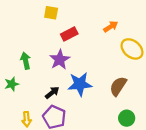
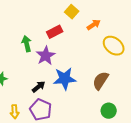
yellow square: (51, 13) -> (72, 12), moved, turned 32
green arrow: (26, 61) -> (27, 44), moved

